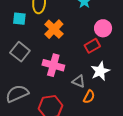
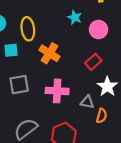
pink circle: (103, 28) -> (98, 29), moved
gray square: (20, 52) -> (19, 85), turned -36

